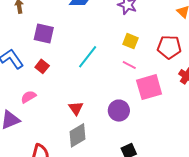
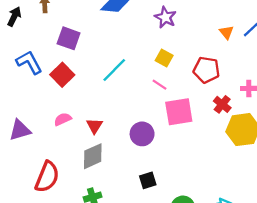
red square: (42, 66) -> (62, 75), size x1.5
pink semicircle: (28, 97) -> (63, 119), moved

